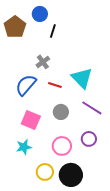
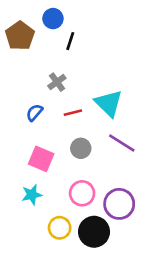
blue semicircle: (26, 85) -> (34, 113), size x0.6
red line: (55, 85) -> (73, 113), turned -32
purple circle: (89, 139) -> (119, 204), moved, size x1.5

